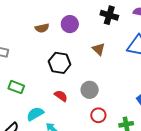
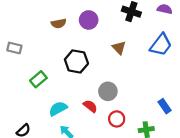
green rectangle: (16, 87) -> (38, 79), moved, turned -63
red semicircle: (61, 96) -> (90, 106), moved
cyan semicircle: (35, 114) -> (58, 109), moved

